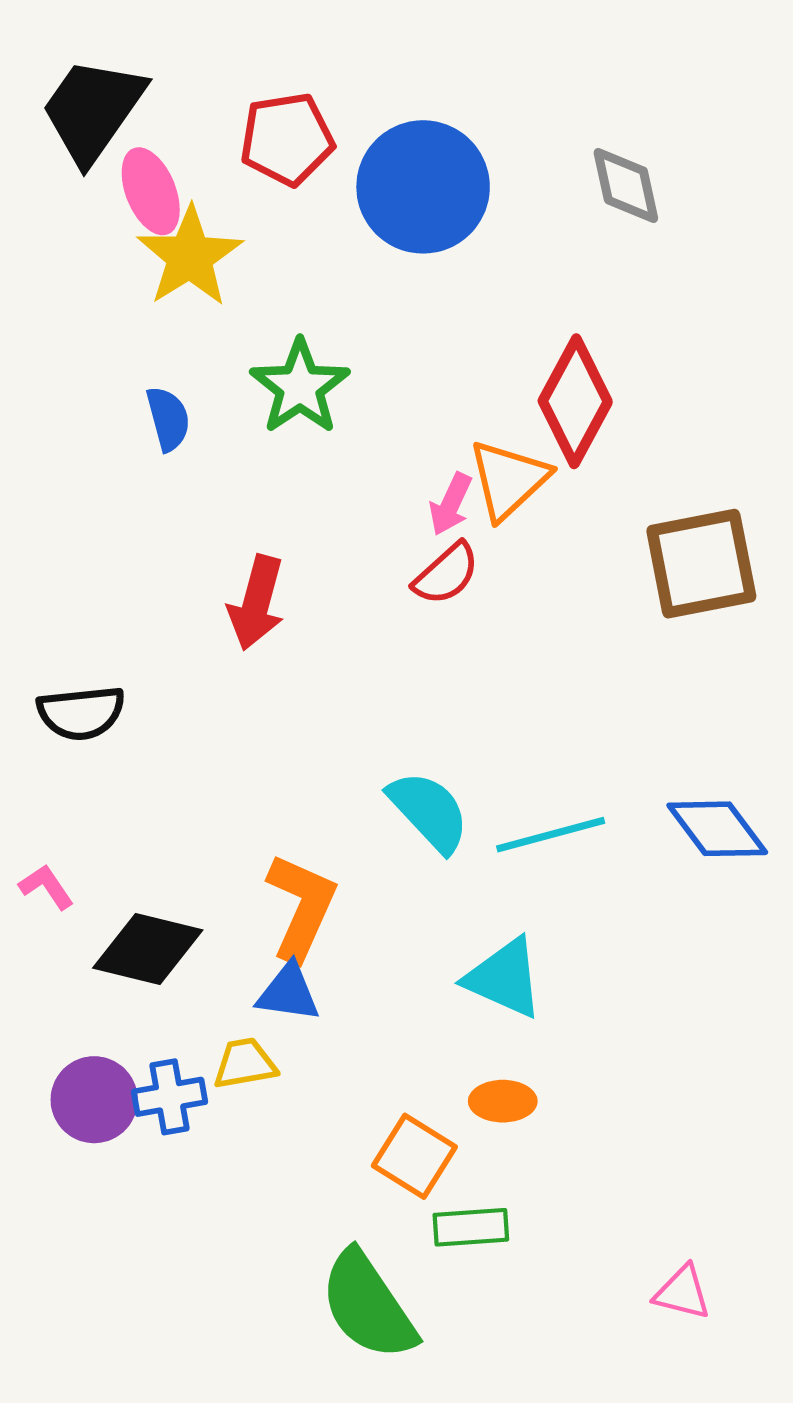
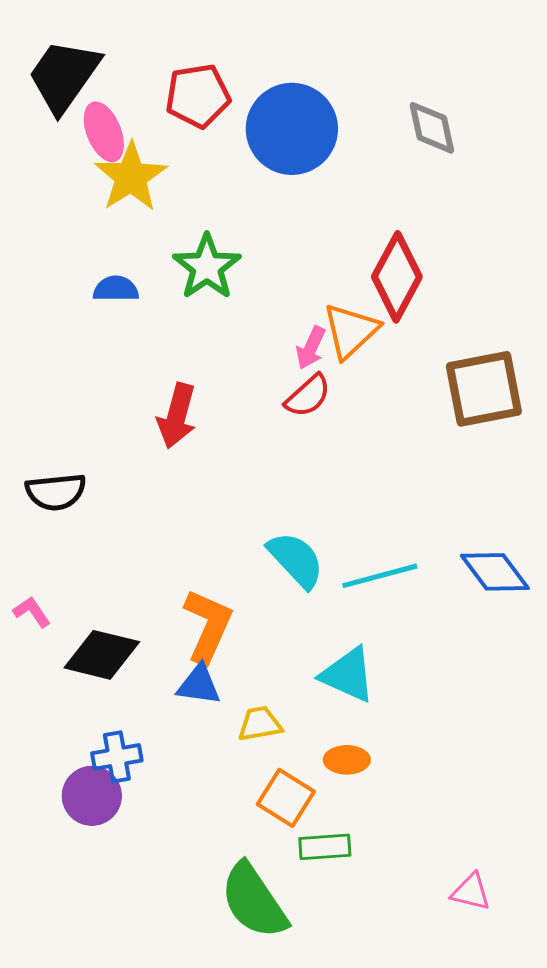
blue semicircle: (168, 419) -> (116, 289), turned -75
yellow trapezoid: (245, 1063) -> (260, 724), moved
purple circle: (94, 1100) -> (92, 796), moved

